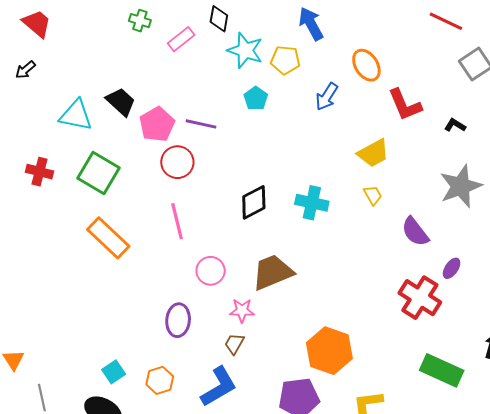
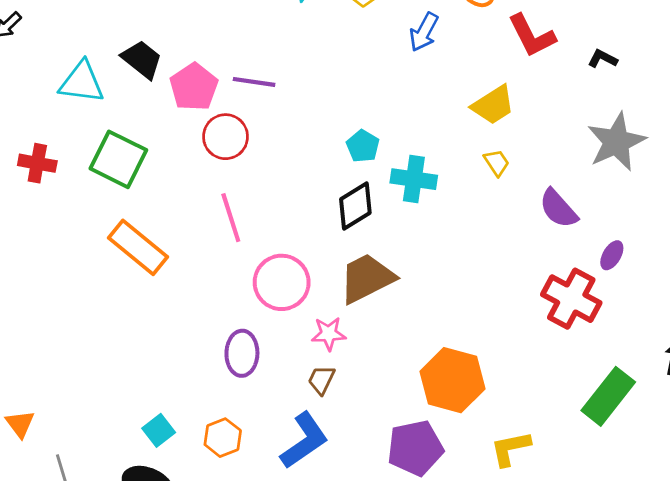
cyan pentagon: (256, 98) -> (363, 146), moved
black diamond: (254, 202) -> (355, 206), moved
pink circle: (211, 271) -> (282, 282), size x1.4
green rectangle: (442, 370) -> (608, 396), turned -72

